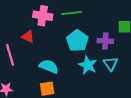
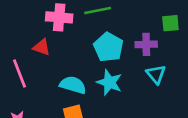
cyan star: (88, 65) -> (109, 82), moved

